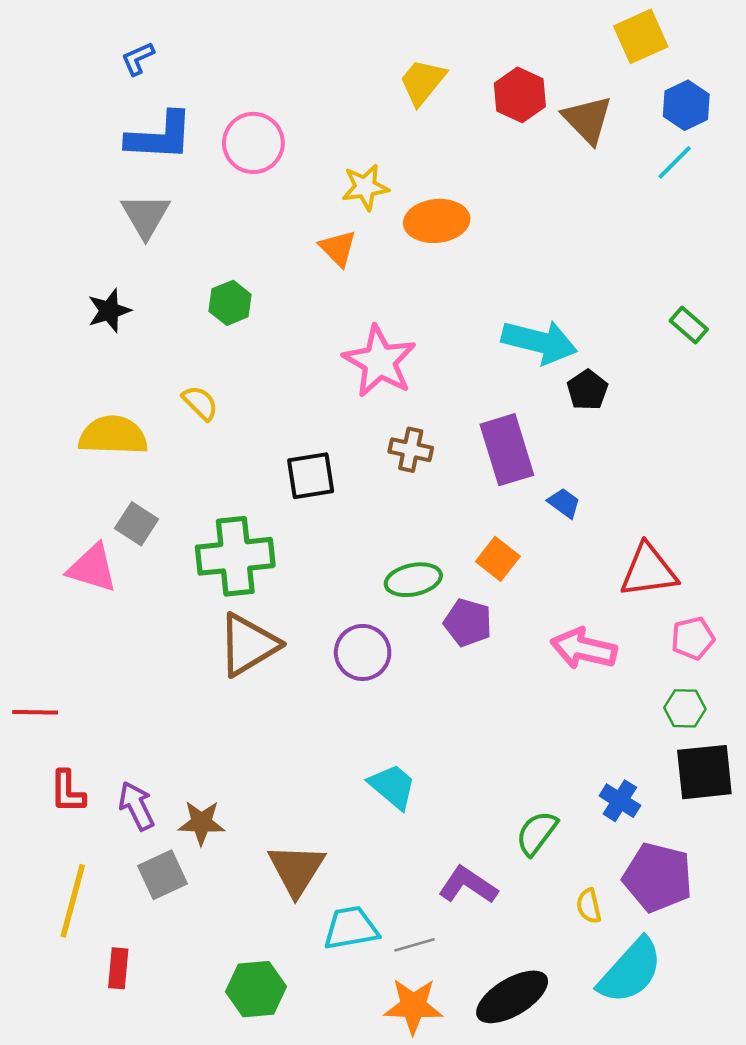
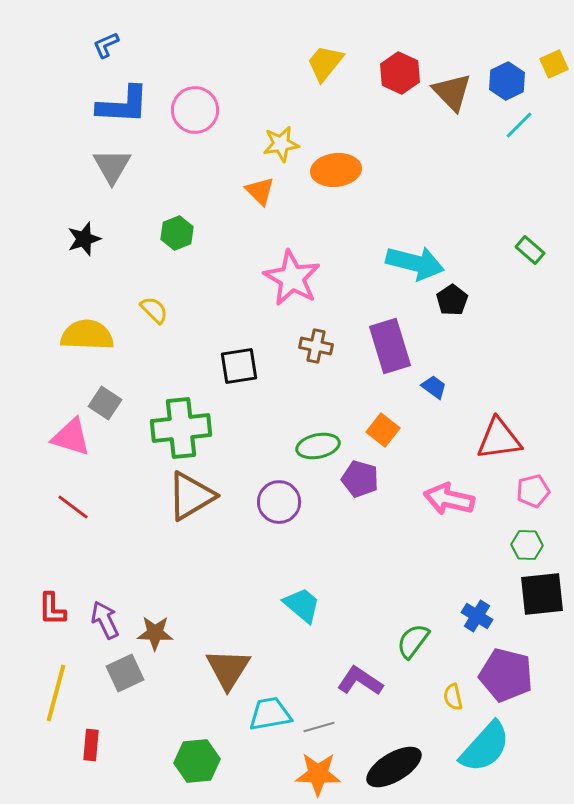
yellow square: (641, 36) -> (554, 64), moved, size x0.7
blue hexagon: (686, 105) -> (507, 81), moved
red line: (35, 712) -> (73, 507), moved, turned 36

